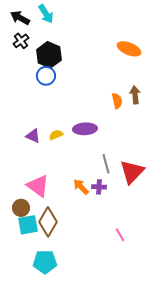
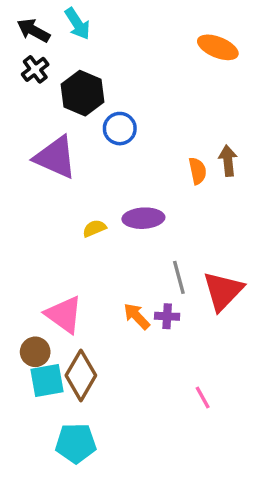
orange ellipse: (129, 49) -> (218, 47), moved
blue circle: (46, 76) -> (120, 129), moved
purple triangle: (33, 136) -> (55, 157), moved, size x1.8

